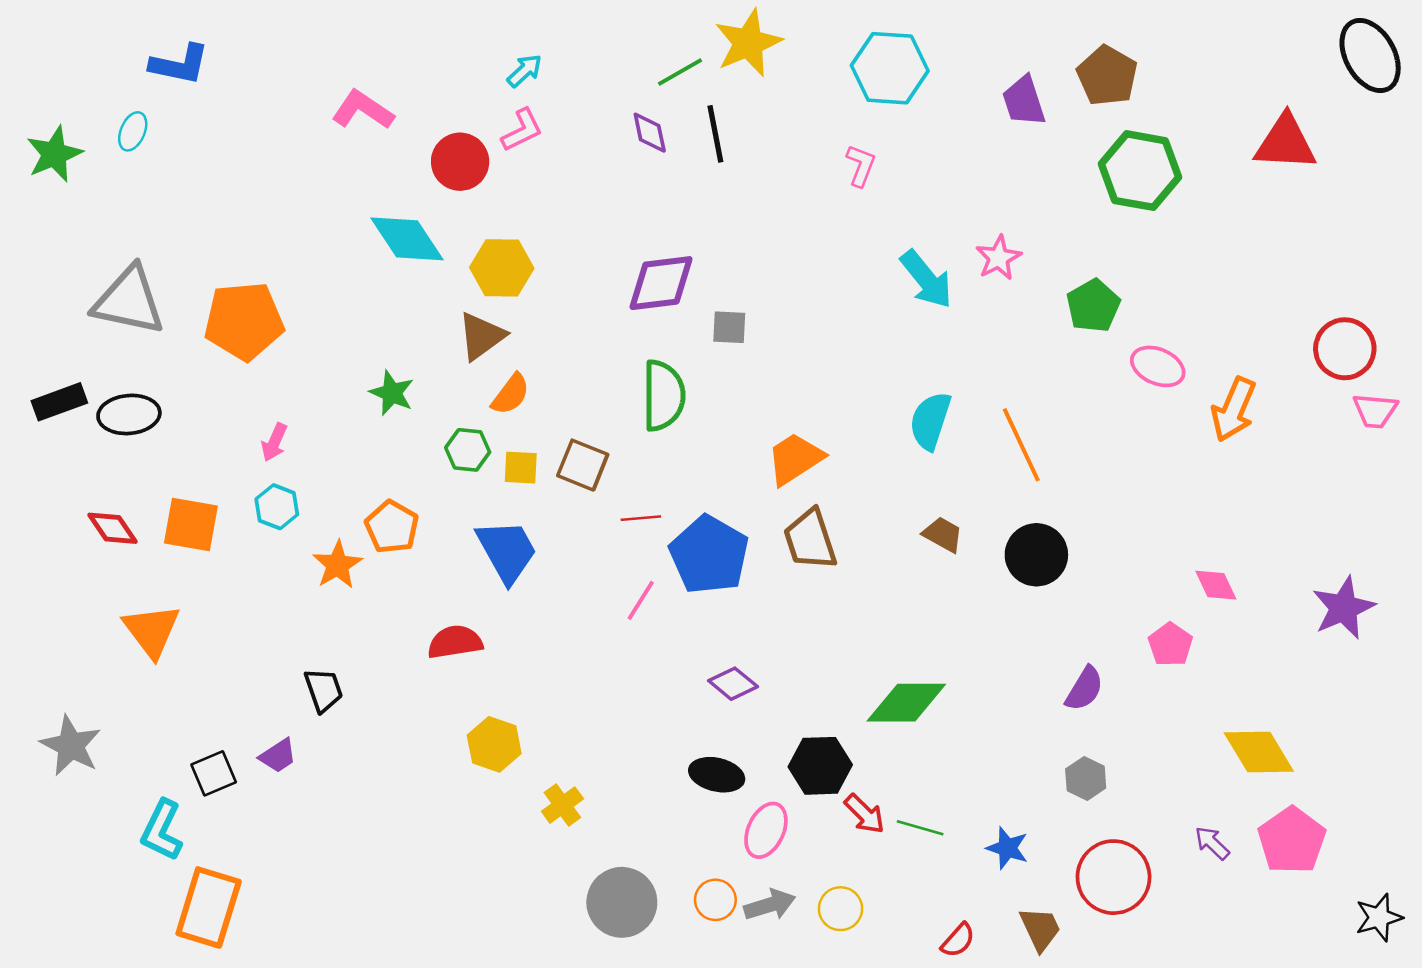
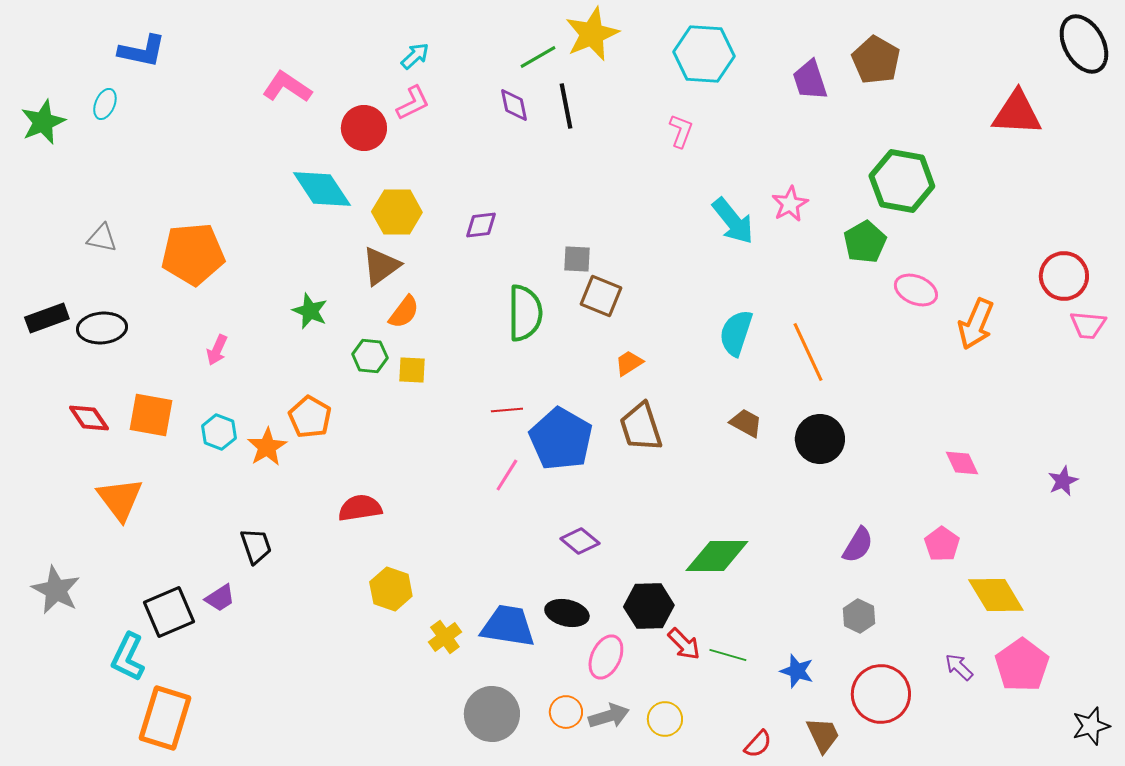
green hexagon: (1140, 171) -> (902, 181), moved
purple diamond: (661, 283) -> (481, 225), moved, size x0.6
gray triangle: (129, 301) -> (102, 238), size x0.5
orange trapezoid: (795, 459) -> (629, 363), size x0.6
brown square: (583, 465) -> (601, 296), moved
cyan hexagon: (277, 507) -> (219, 432), moved
blue trapezoid: (507, 551) -> (508, 626), moved, turned -52
purple star: (1344, 608) -> (1063, 481), size x0.6
pink pentagon: (1170, 645) -> (942, 544), moved
black square: (214, 773) -> (169, 612), size x1.4

